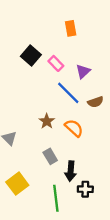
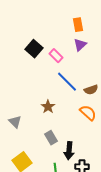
orange rectangle: (71, 28) -> (78, 25), moved
purple triangle: (83, 71) -> (80, 45), moved
orange semicircle: (74, 128) -> (88, 113), moved

